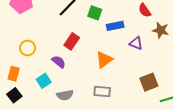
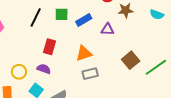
yellow circle: (28, 48) -> (19, 72), moved
orange triangle: (104, 60) -> (84, 53), turned 36
gray rectangle: (102, 92) -> (90, 74), moved

